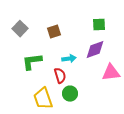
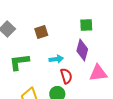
purple diamond: (95, 50) -> (82, 50), turned -55
red semicircle: (60, 76) -> (66, 76), moved

